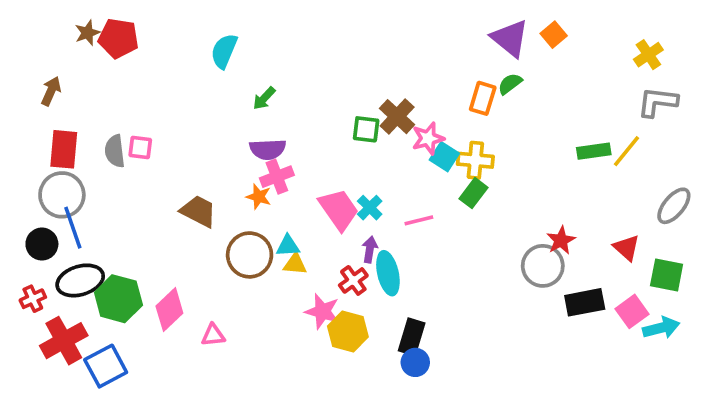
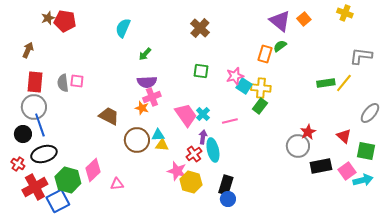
yellow cross: (648, 55) -> (345, 13), moved, turned -35
brown cross: (397, 117) -> (200, 28), moved
red cross: (33, 299) -> (18, 164), turned -32
green hexagon: (118, 299) -> (68, 180), moved

